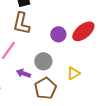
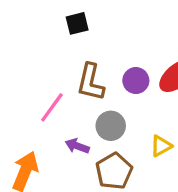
brown L-shape: (21, 23) -> (91, 82), moved

